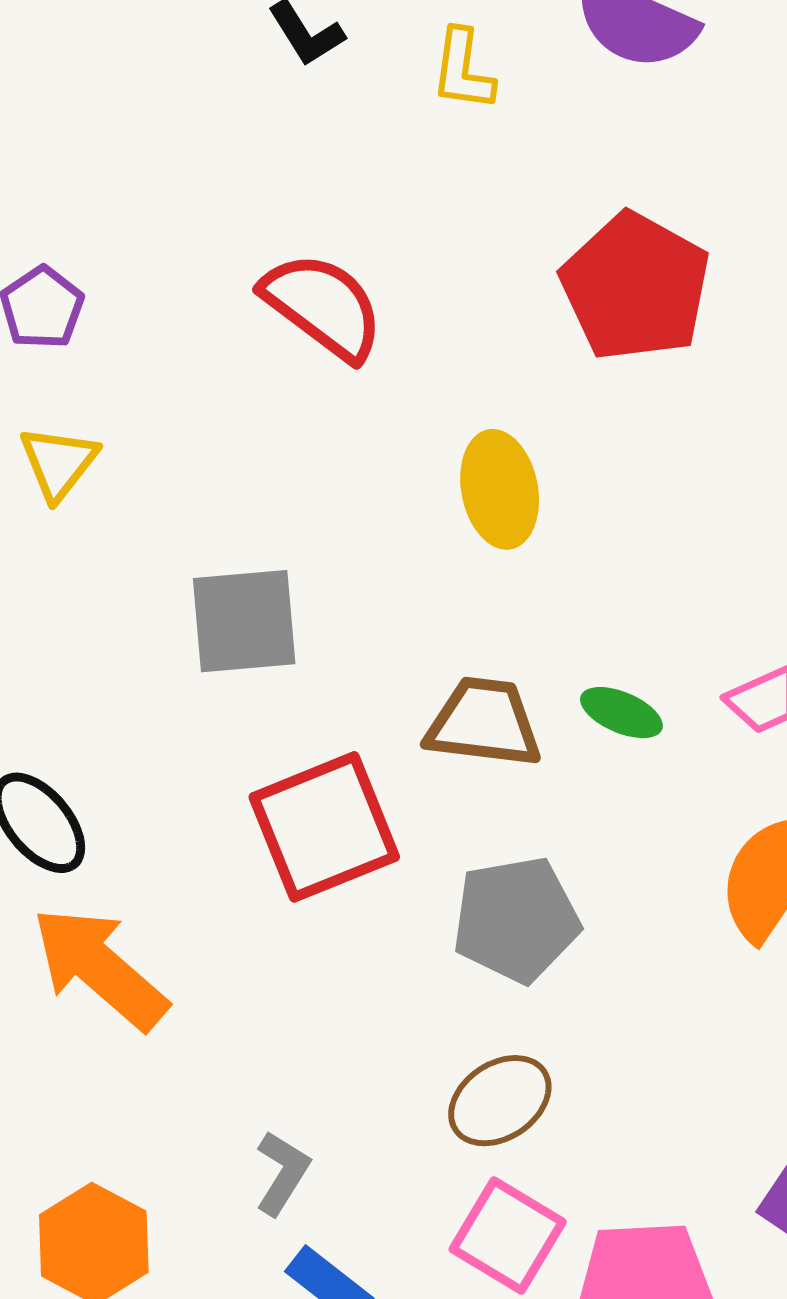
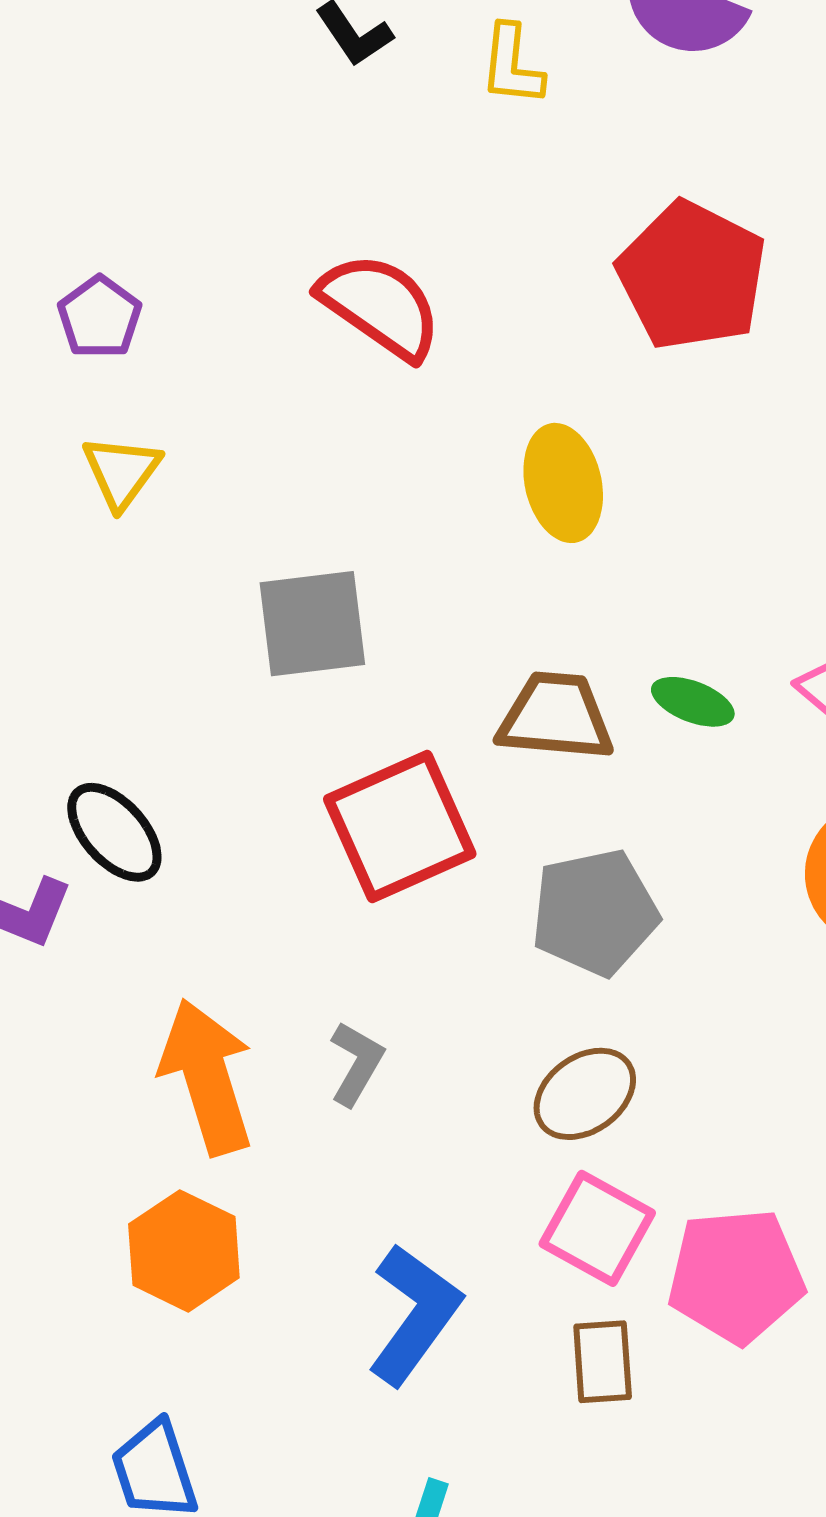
orange arrow: (100, 968) -> (207, 1077), moved, turned 34
gray L-shape: (282, 1173) -> (356, 1063), moved

